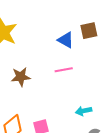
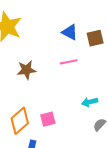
brown square: (89, 31) -> (95, 38), moved

